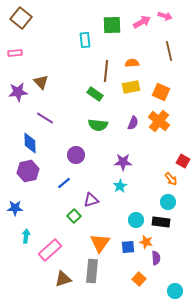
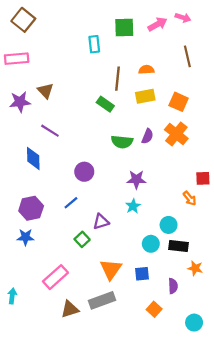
pink rectangle: (15, 53) -> (17, 59), size x1.5
green semicircle: (98, 125) -> (122, 142), moved
red square: (183, 161) -> (203, 178), turned -32
purple hexagon: (28, 171) -> (31, 208), moved
cyan circle: (168, 202) -> (169, 225), moved
blue star: (15, 208) -> (25, 237), moved
cyan arrow: (26, 236) -> (12, 296), moved
orange star: (146, 242) -> (195, 268), moved
gray rectangle: (92, 271) -> (102, 300), turned 65

